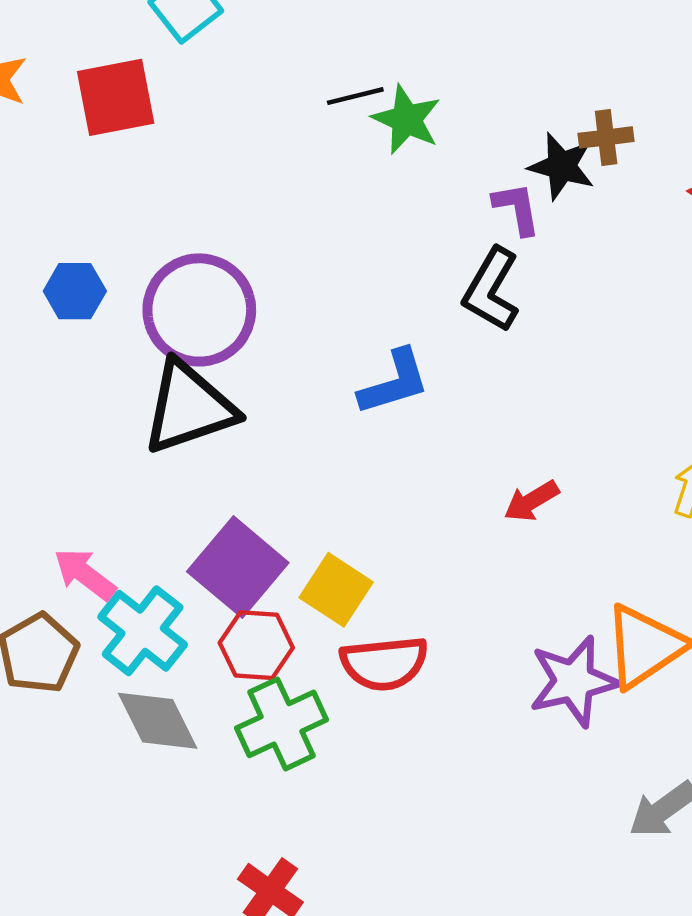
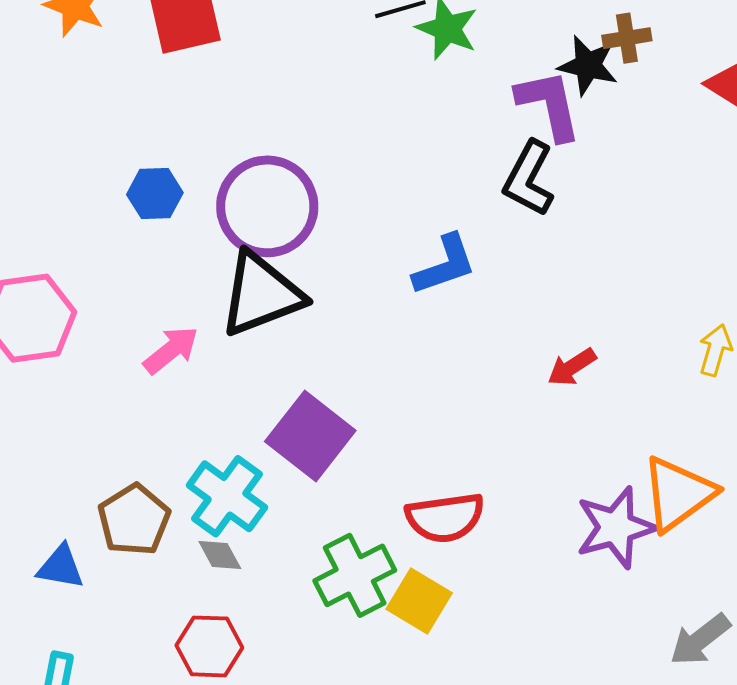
purple L-shape: (517, 208) -> (549, 105), size x1.5
pink arrow: (85, 574) -> (171, 350), moved, turned 106
yellow square: (336, 590) -> (419, 601), moved
red hexagon: (256, 645) -> (209, 646), moved
gray diamond: (158, 721) -> (220, 555), moved, size x0.6

